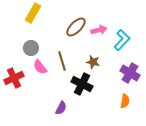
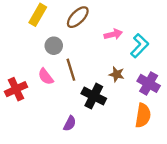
brown ellipse: (76, 27) -> (78, 17), moved
gray circle: (31, 48) -> (54, 46), moved
brown star: (93, 62) -> (117, 74), moved
orange semicircle: (125, 101) -> (143, 115), size x1.5

